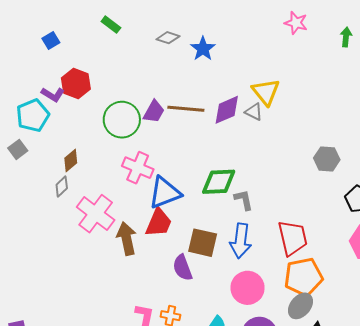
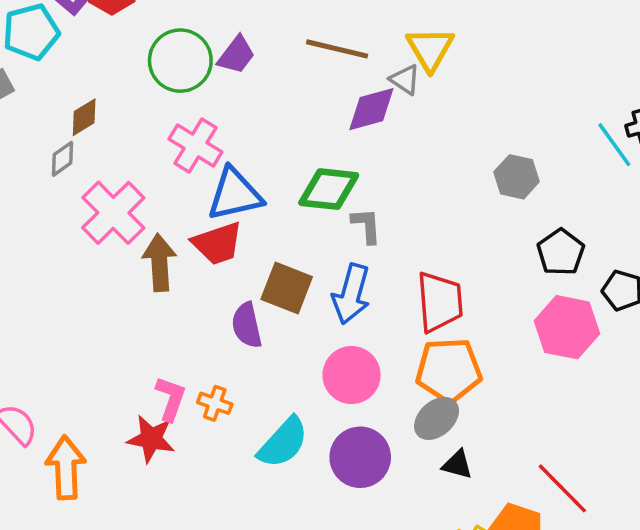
brown line: (186, 109) -> (337, 49), moved
purple diamond: (227, 110) -> (371, 109), moved
red trapezoid: (159, 223) -> (217, 243), turned 40

